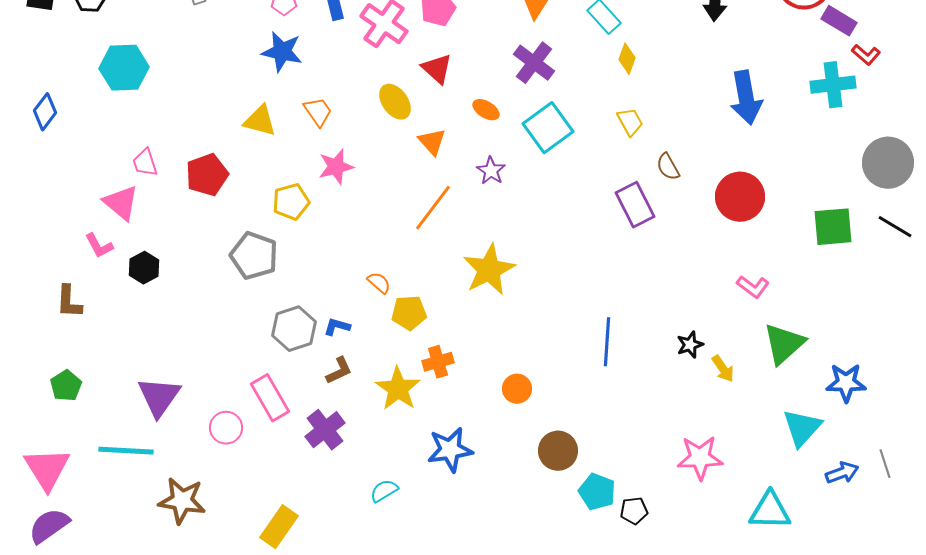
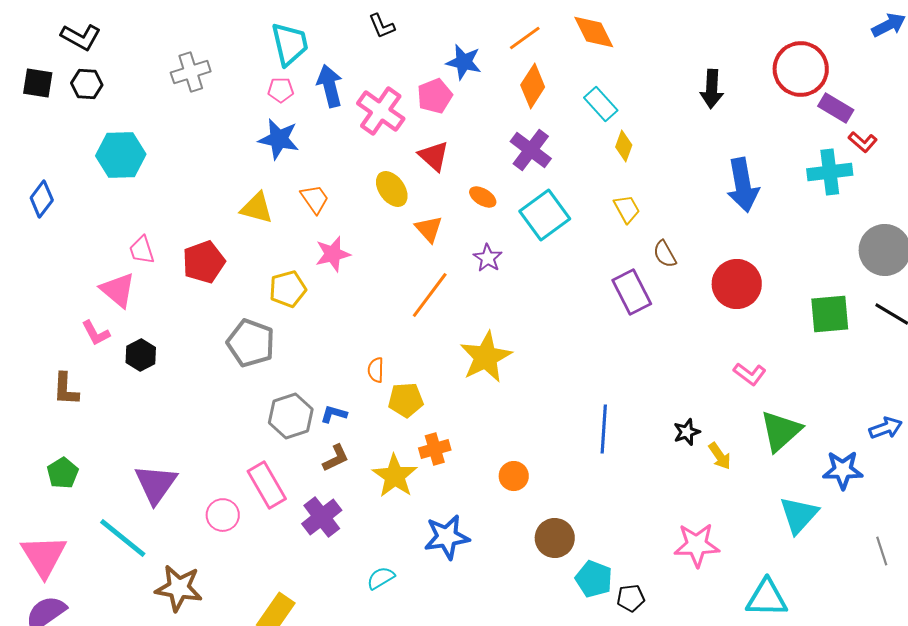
orange semicircle: (379, 283) -> (376, 370), turned -130
cyan line: (126, 451) -> (123, 538), turned 36
blue arrow: (842, 473) -> (886, 428), moved

